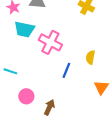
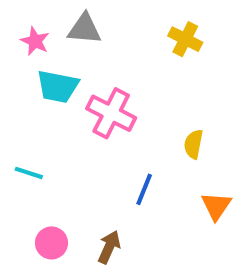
blue line: (66, 70) -> (144, 189), moved
pink circle: (26, 96) -> (51, 243), moved

